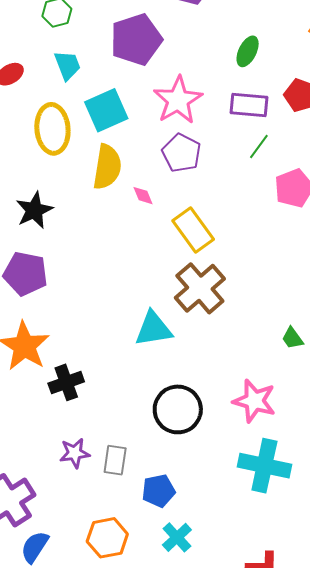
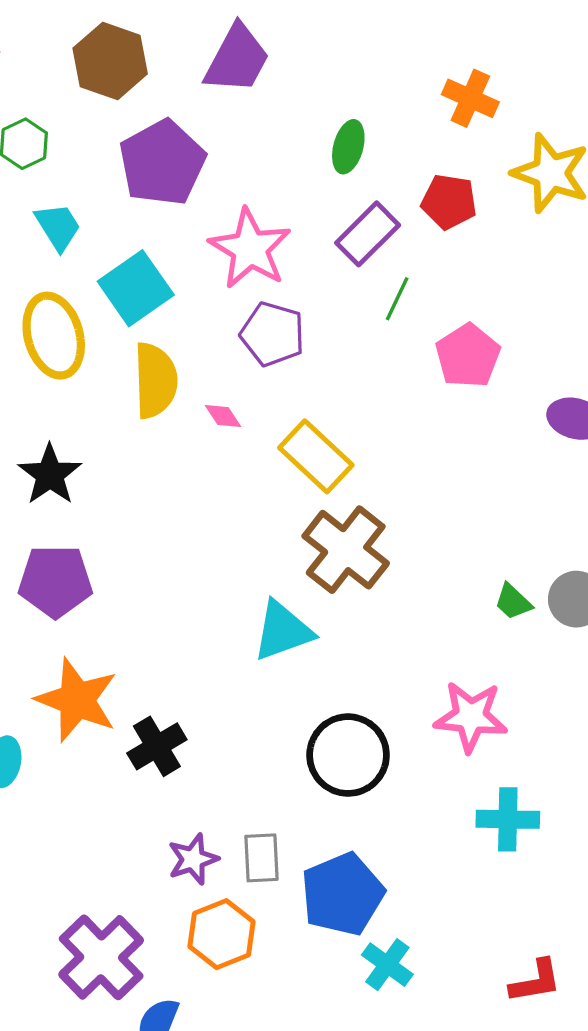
purple rectangle: (249, 105) -> (368, 234), turned -39
cyan cross: (264, 466) -> (508, 819), size x0.7
blue pentagon: (159, 491) -> (342, 894), size x1.5
orange hexagon: (107, 538) -> (222, 934), moved

